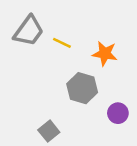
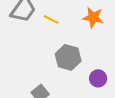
orange star: (105, 54) -> (93, 17), moved

